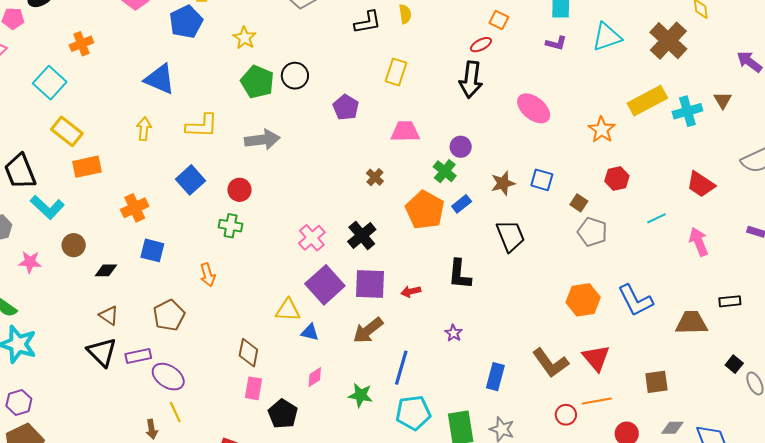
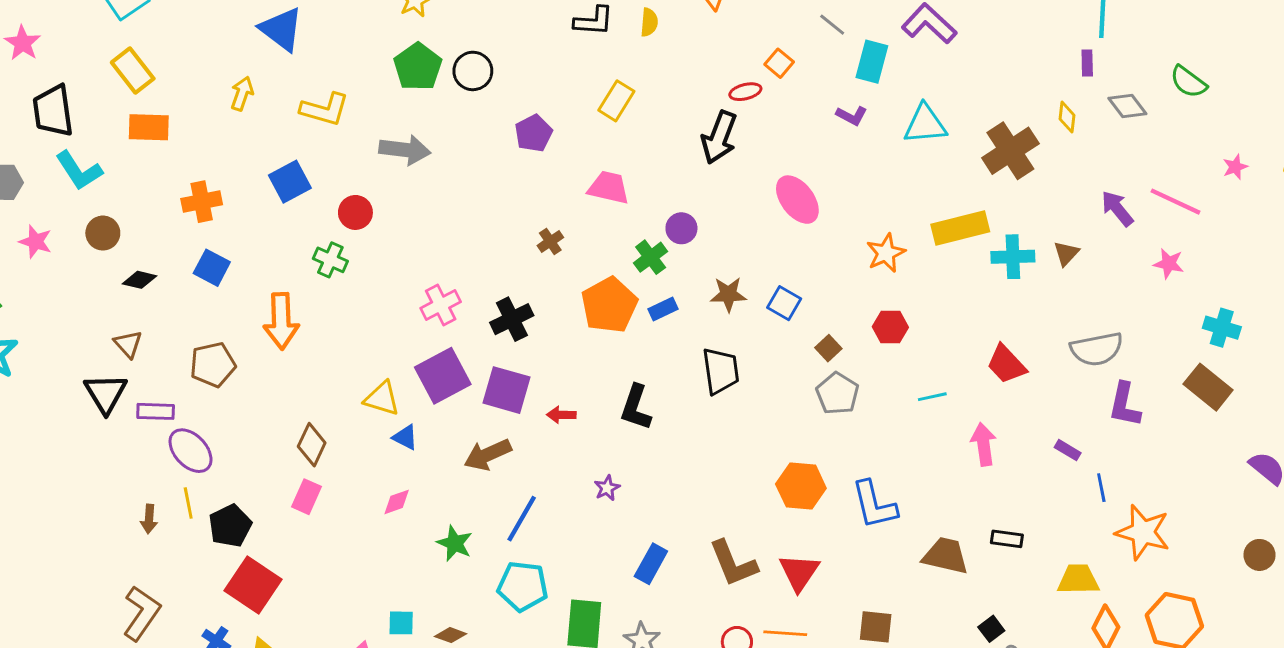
orange arrow: (208, 275) -> (281, 321), size x1.6
black pentagon: (283, 414) -> (230, 526), moved

